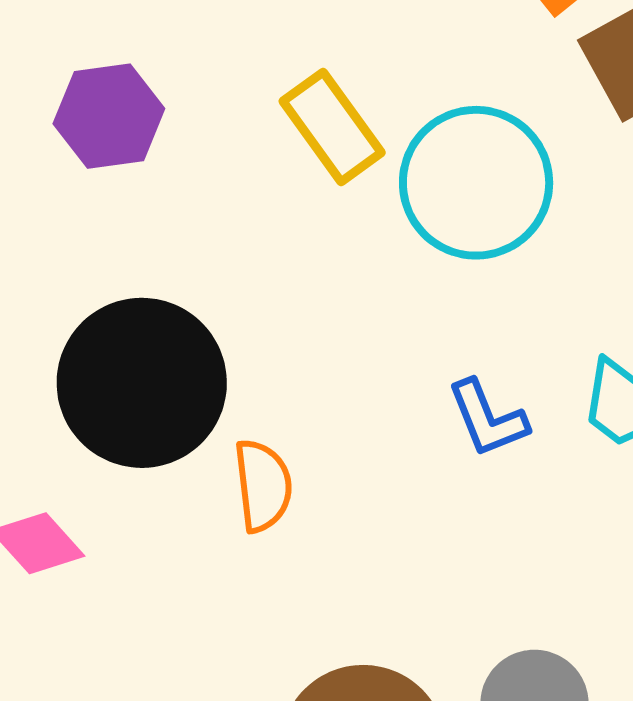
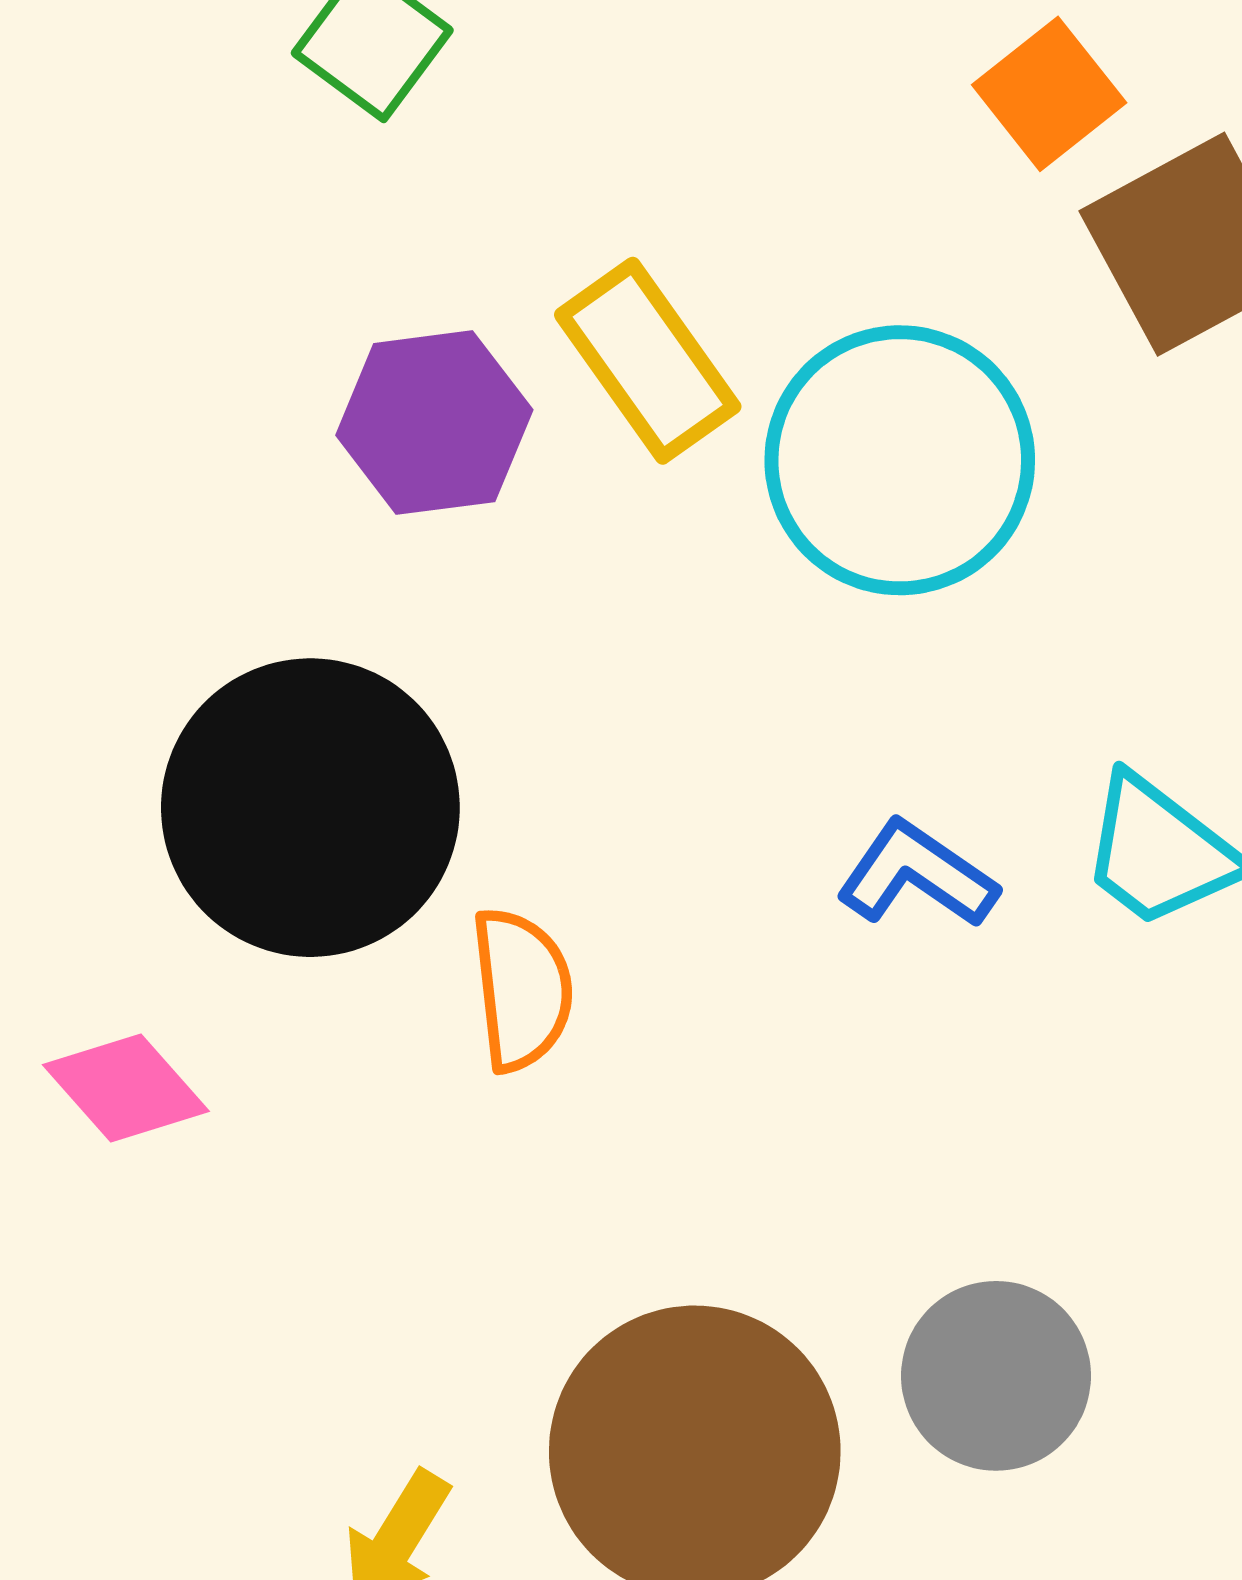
purple hexagon: (109, 116) -> (434, 423), moved
blue L-shape: (487, 419) -> (917, 875), turned 146

